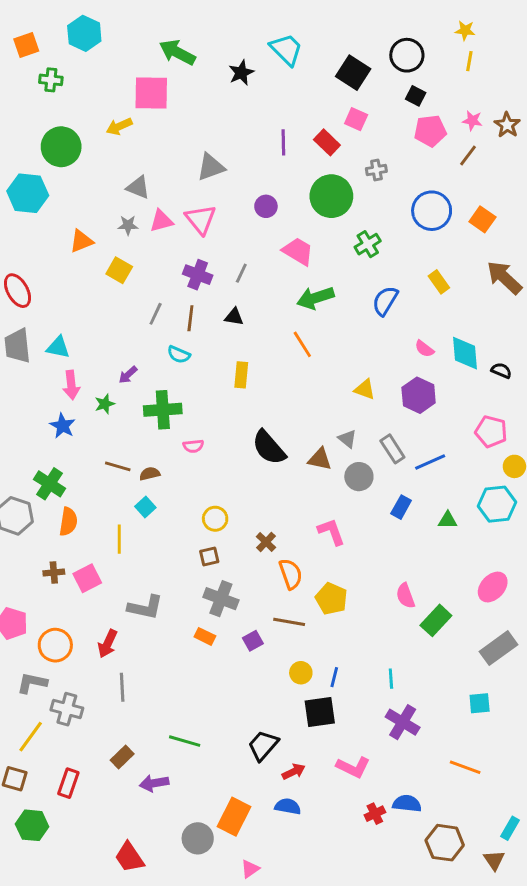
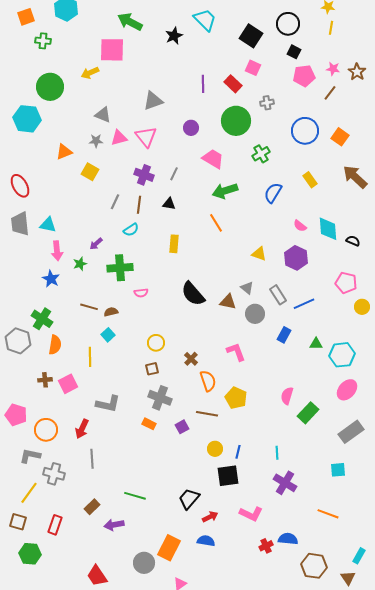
cyan semicircle: (179, 355) -> (131, 230), turned -56
cyan hexagon: (497, 504) -> (342, 355), moved
pink semicircle: (405, 596) -> (287, 396), turned 36

